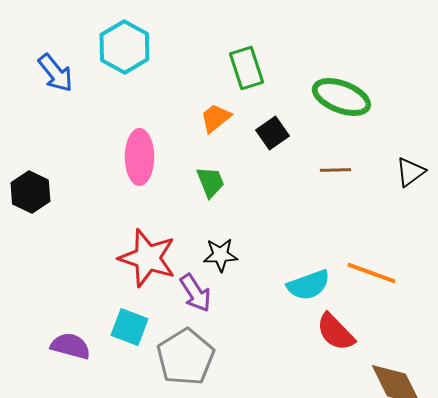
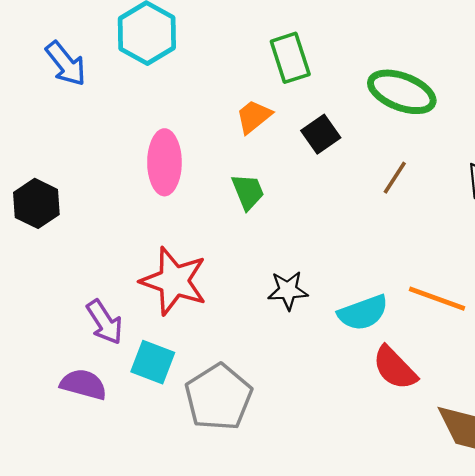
brown line: (335, 170) -> (395, 178), turned -56
black star: (220, 255) -> (288, 290), moved
purple arrow: (195, 293) -> (105, 322), moved

